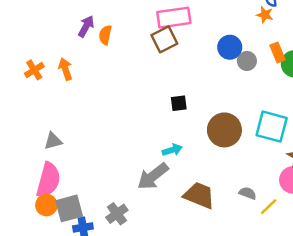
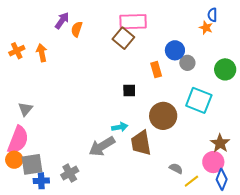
brown square: (164, 39) -> (123, 38), turned -30
orange rectangle: (278, 53) -> (156, 70), moved
cyan square: (272, 127) -> (199, 100), moved
gray triangle: (53, 141) -> (25, 109), turned -42
brown trapezoid: (199, 195) -> (141, 143), moved, turned -128

